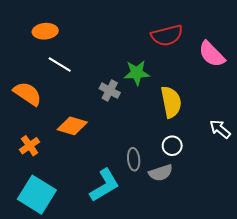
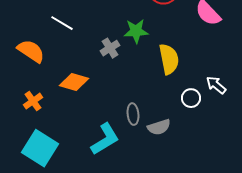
gray cross: (110, 91) -> (110, 48), turned 30
white circle: (172, 146) -> (191, 98), moved

